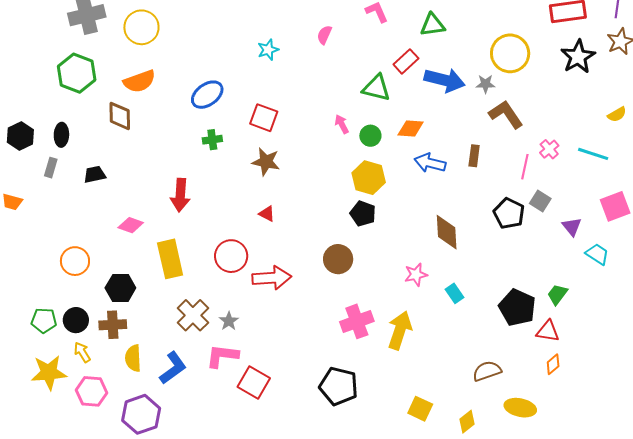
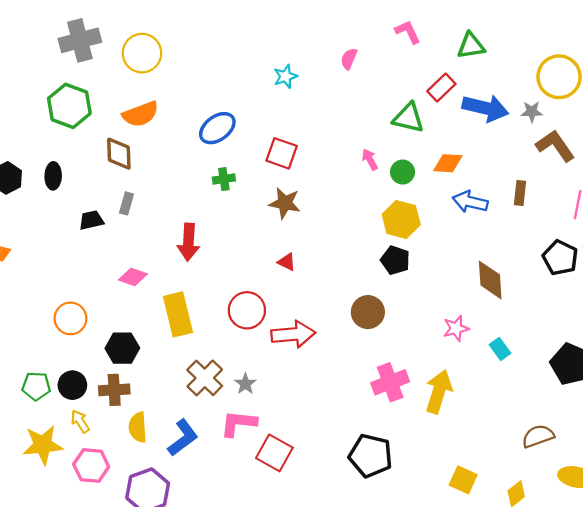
gray rectangle: (51, 168) -> (126, 203), moved

